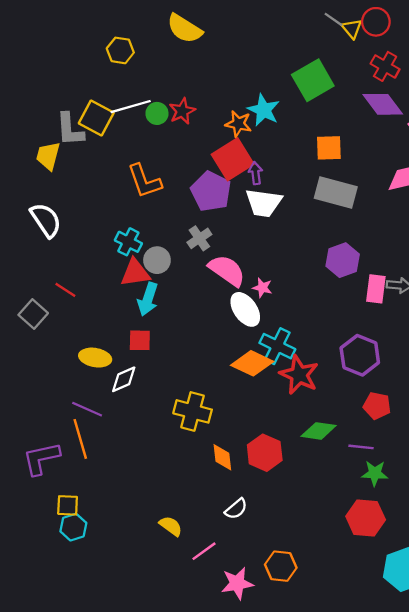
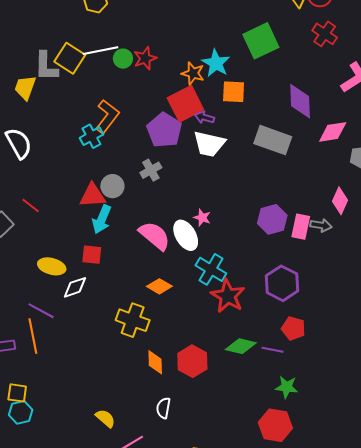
purple diamond: (383, 104) -> (300, 101), moved, turned 30
orange square: (329, 148) -> (234, 92), moved
purple arrow: (256, 173) -> (204, 117), turned -72
orange L-shape: (144, 181) -> (107, 116), turned -128
cyan cross: (128, 242) -> (91, 136), moved, turned 30
purple hexagon: (343, 260) -> (272, 219), moved
pink semicircle: (227, 270) -> (155, 236), moved
orange diamond: (252, 363) -> (159, 286), moved, size x0.7
purple line: (361, 447) -> (273, 350), moved
white semicircle: (236, 509) -> (163, 408), turned 135

